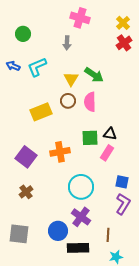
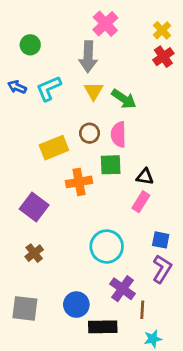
pink cross: (80, 18) -> (105, 24), turned 30
gray arrow: (67, 43) -> (88, 57), size x1.6
yellow triangle: (71, 79) -> (93, 91), moved
green square: (90, 138) -> (111, 165), moved
orange cross: (60, 152) -> (79, 182), moved
purple cross: (81, 217) -> (122, 289), moved

